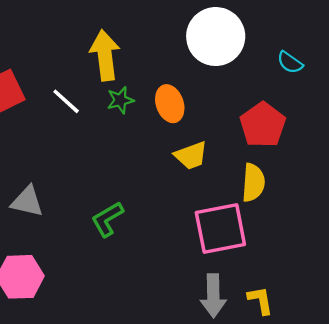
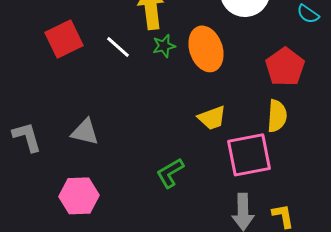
orange ellipse: (170, 104) -> (206, 49), size x1.4
yellow trapezoid: (191, 155) -> (212, 118), moved
green L-shape: (107, 219) -> (170, 173), moved

